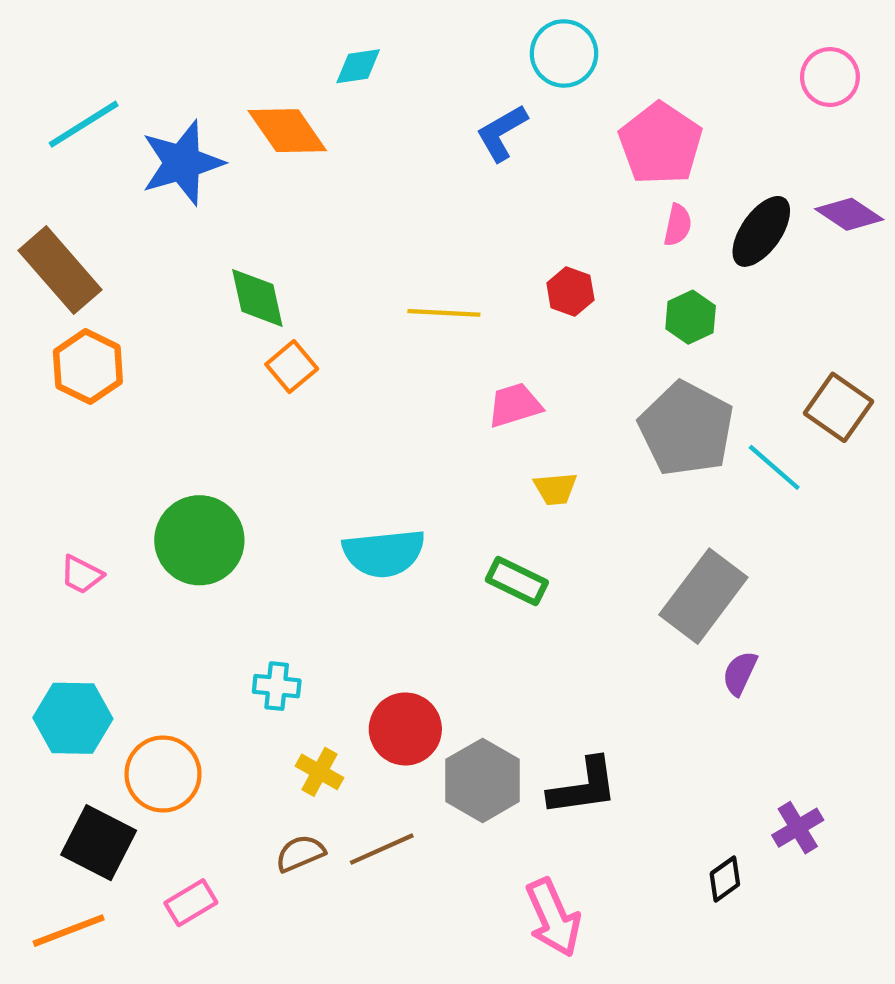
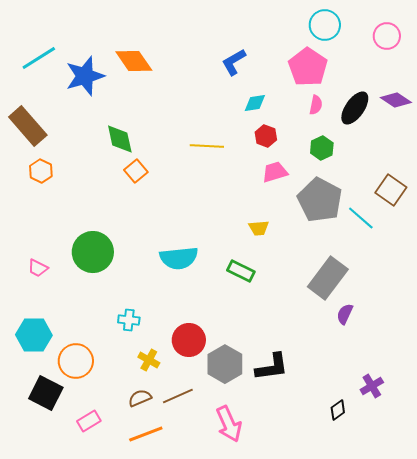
cyan circle: (564, 53) -> (325, 25), moved
cyan diamond: (358, 66) -> (255, 103), moved
orange hexagon: (88, 367) -> (41, 171), size x0.7
pink trapezoid: (515, 405) -> (275, 172), moved
pink arrow: (553, 918) -> (229, 424), moved
orange line: (69, 931) -> (146, 434), moved

